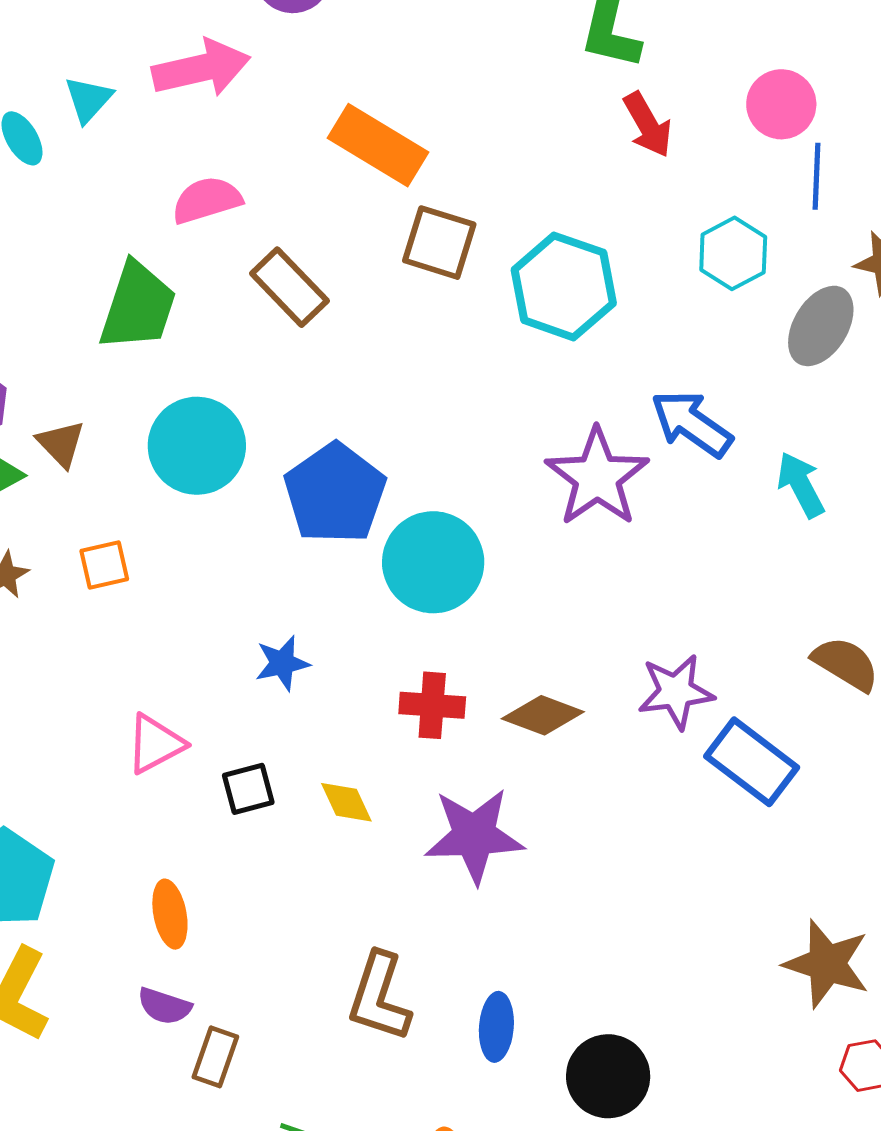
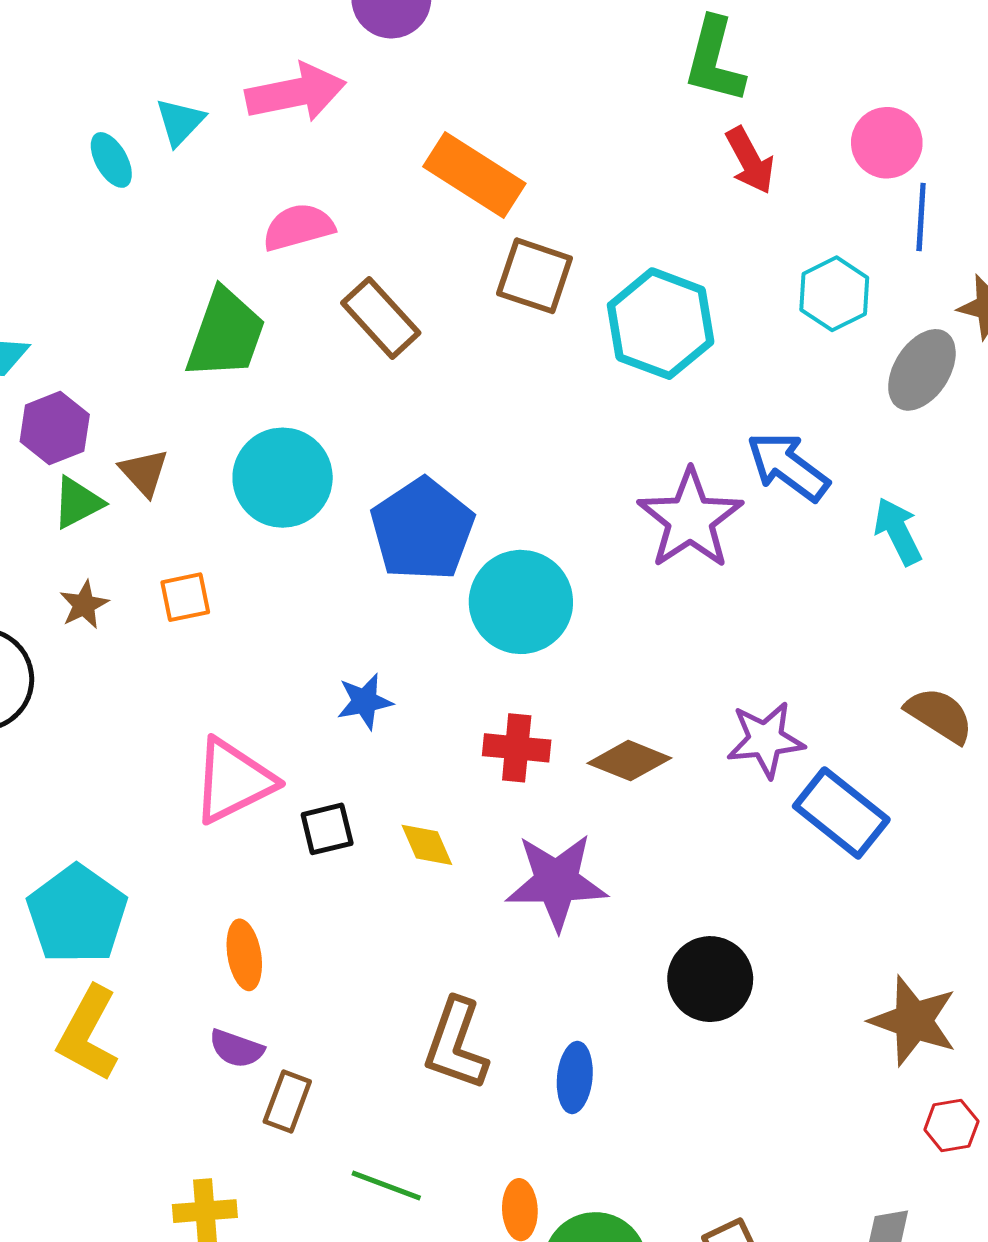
pink triangle: (155, 744) -> (233, 781), size x1.4
black circle: (608, 1076) -> (710, 979), moved

